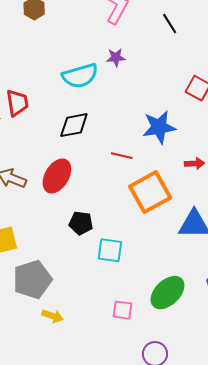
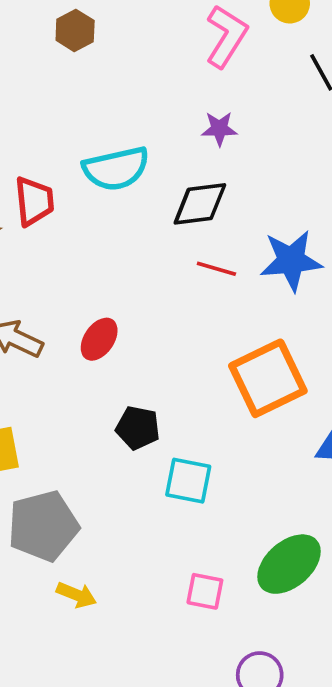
cyan semicircle: (80, 76) -> (116, 169), moved
black diamond: (74, 125) -> (200, 204), moved
red line: (122, 156) -> (216, 269), moved
red ellipse: (57, 176) -> (99, 339), size x0.7

